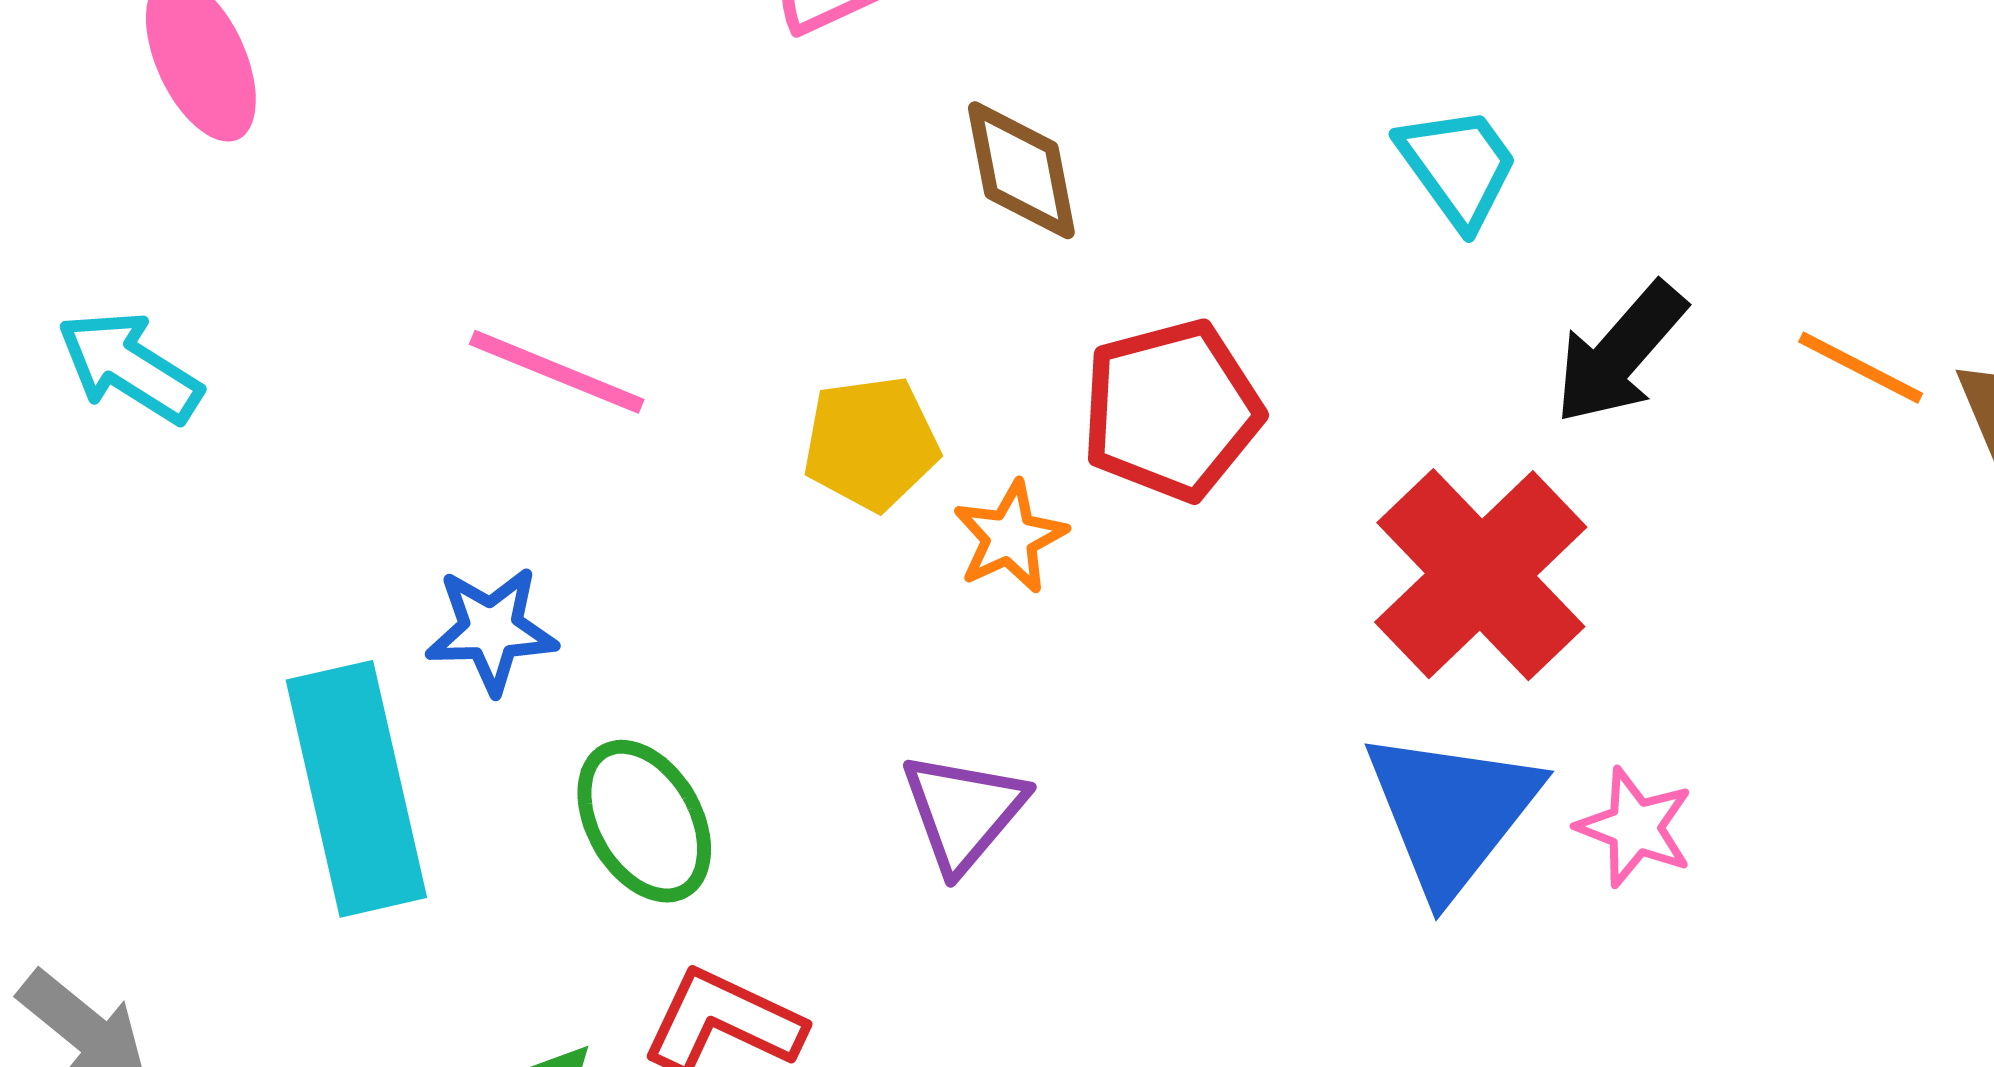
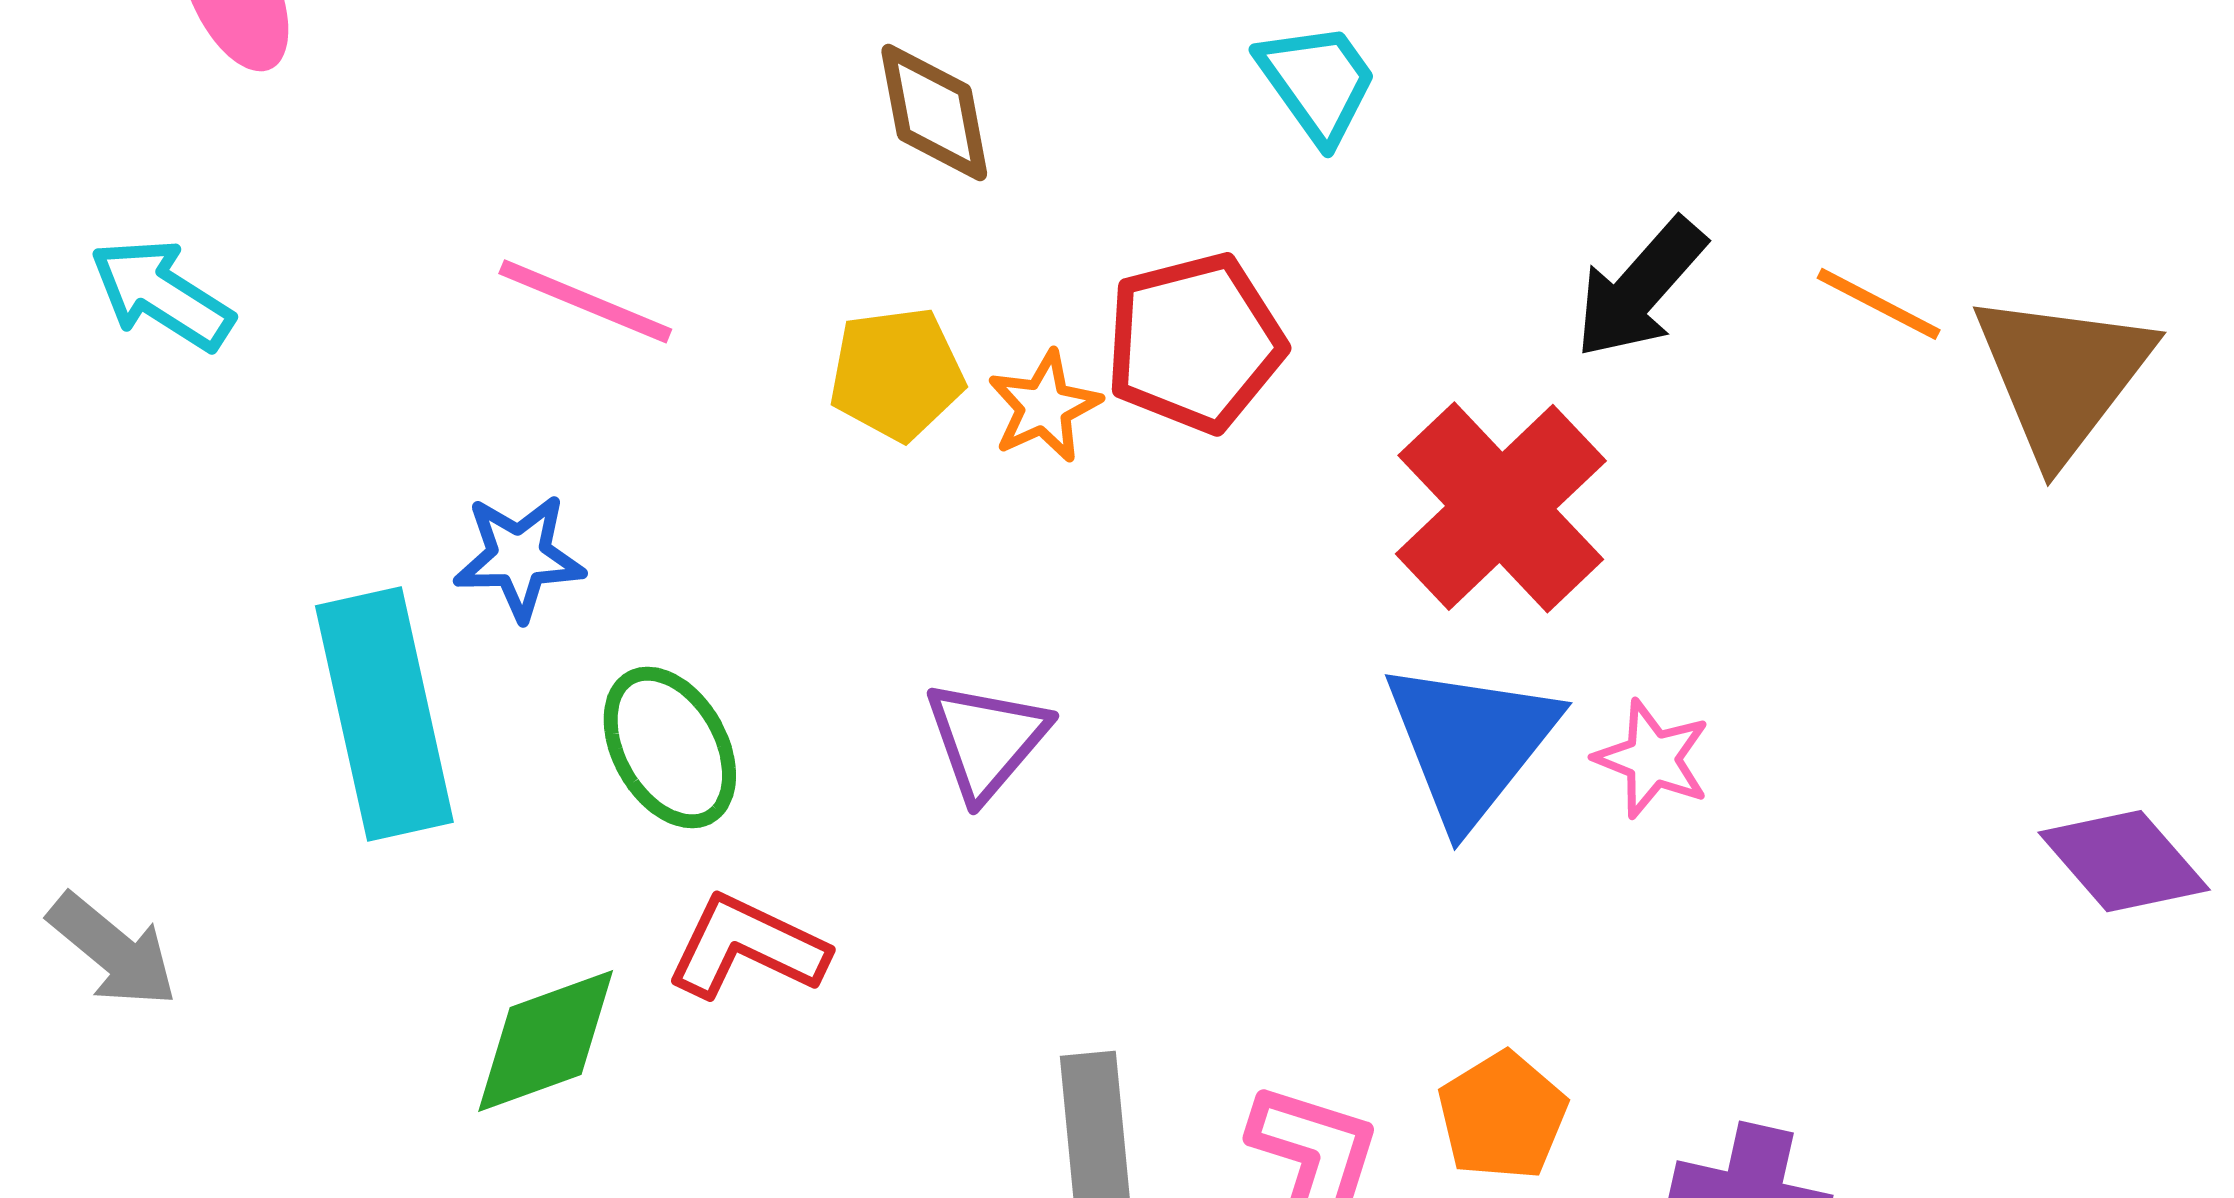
cyan trapezoid: (1458, 166) -> (1317, 82), moved
brown diamond: (1021, 170) -> (934, 112), moved
orange star: (1010, 537) -> (1044, 407), moved

